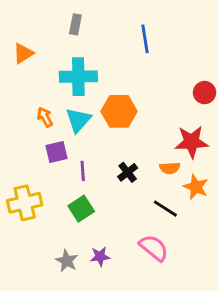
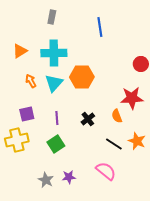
orange triangle: (23, 53) -> (20, 51), moved
purple square: (57, 152) -> (27, 114), moved
orange semicircle: (170, 168) -> (117, 116), turned 72
orange star: (196, 187) -> (137, 141), moved

